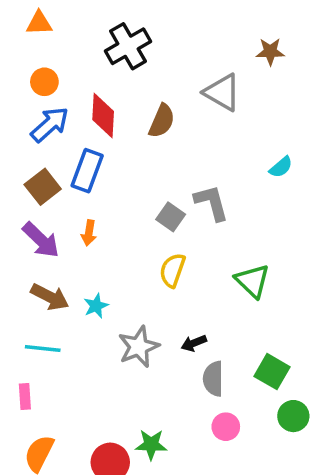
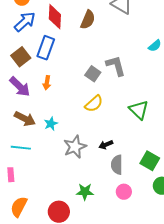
yellow semicircle: (172, 270) -> (94, 104), turned -150
green star: (151, 444) -> (85, 192), moved

